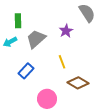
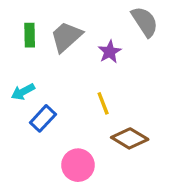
gray trapezoid: (36, 39) -> (66, 37), moved
cyan arrow: (10, 42) -> (23, 92), moved

